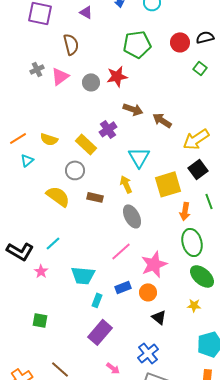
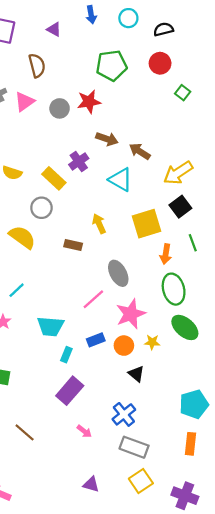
black semicircle: (205, 37) -> (163, 29), moved
cyan triangle: (139, 157) -> (121, 180), moved, turned -30
brown rectangle: (95, 197) -> (73, 245), moved
gray ellipse: (132, 216) -> (118, 273), moved
yellow star: (194, 305) -> (152, 342), moved

